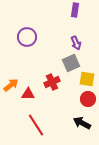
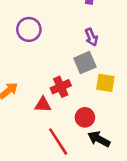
red triangle: (28, 94) -> (43, 105), moved
red circle: (88, 99) -> (85, 117), moved
red line: (36, 125) -> (58, 142), moved

